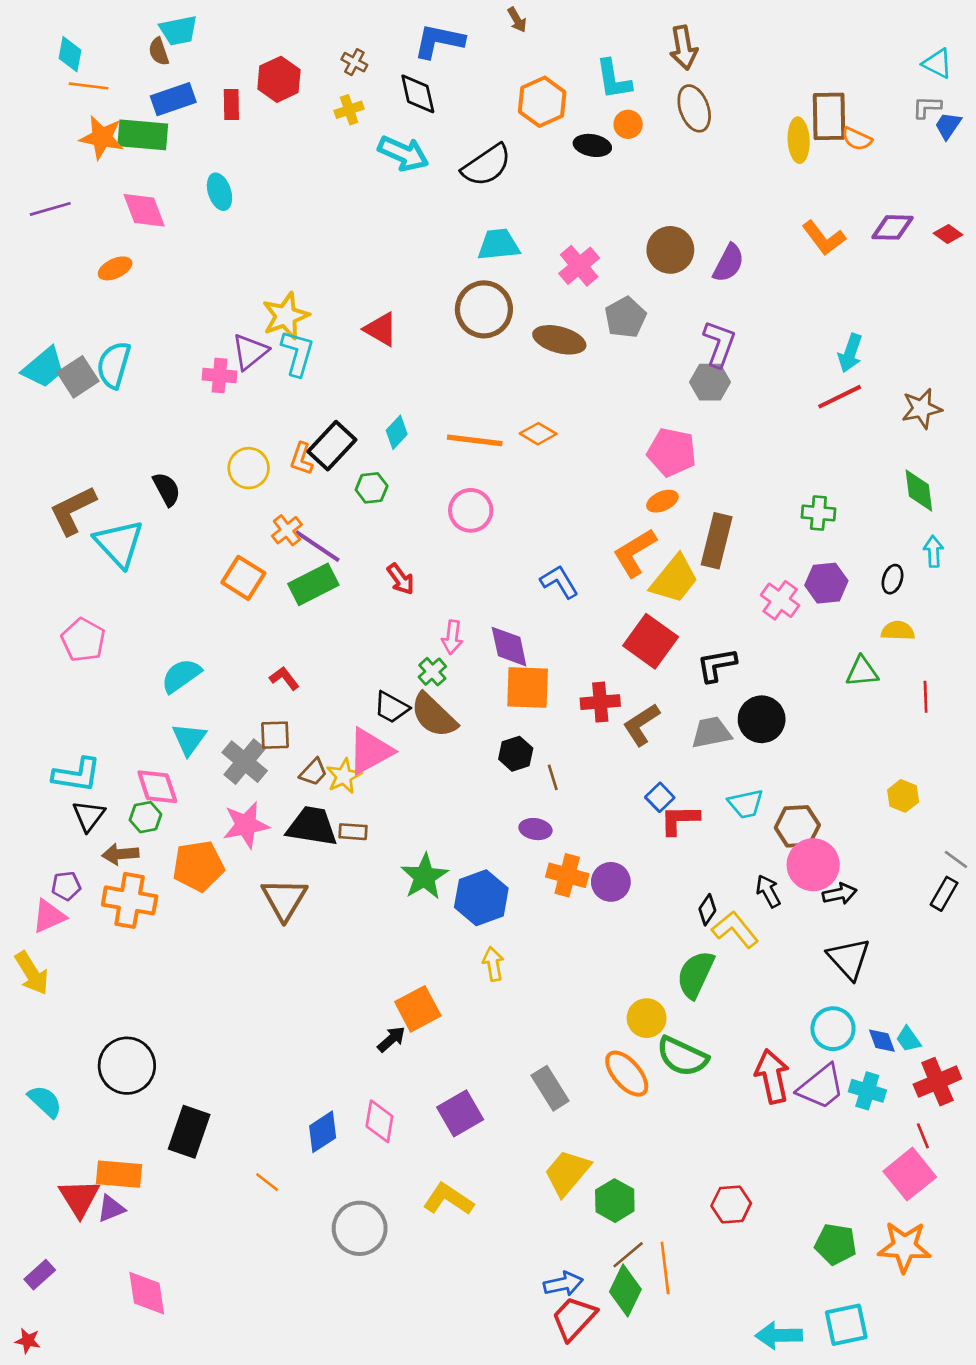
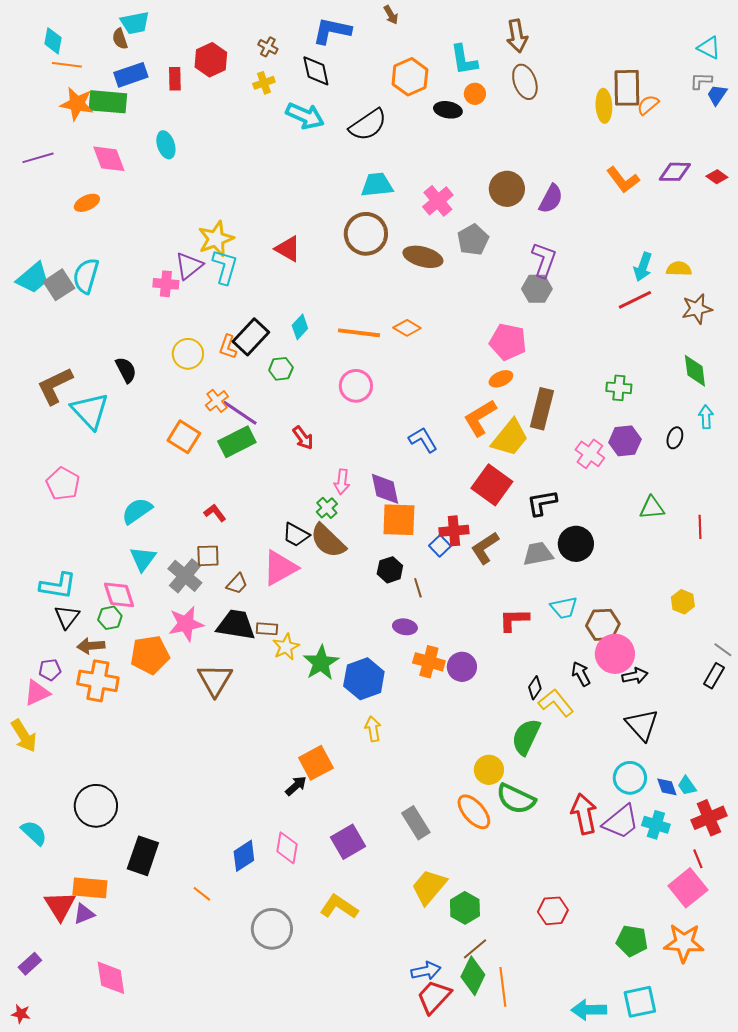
orange semicircle: (857, 139) -> (648, 105), turned 115
yellow semicircle: (898, 631) -> (679, 269), moved
yellow star: (344, 776) -> (286, 647), moved
blue square: (660, 797) -> (440, 546), moved
orange line: (665, 1268) -> (503, 987), moved

